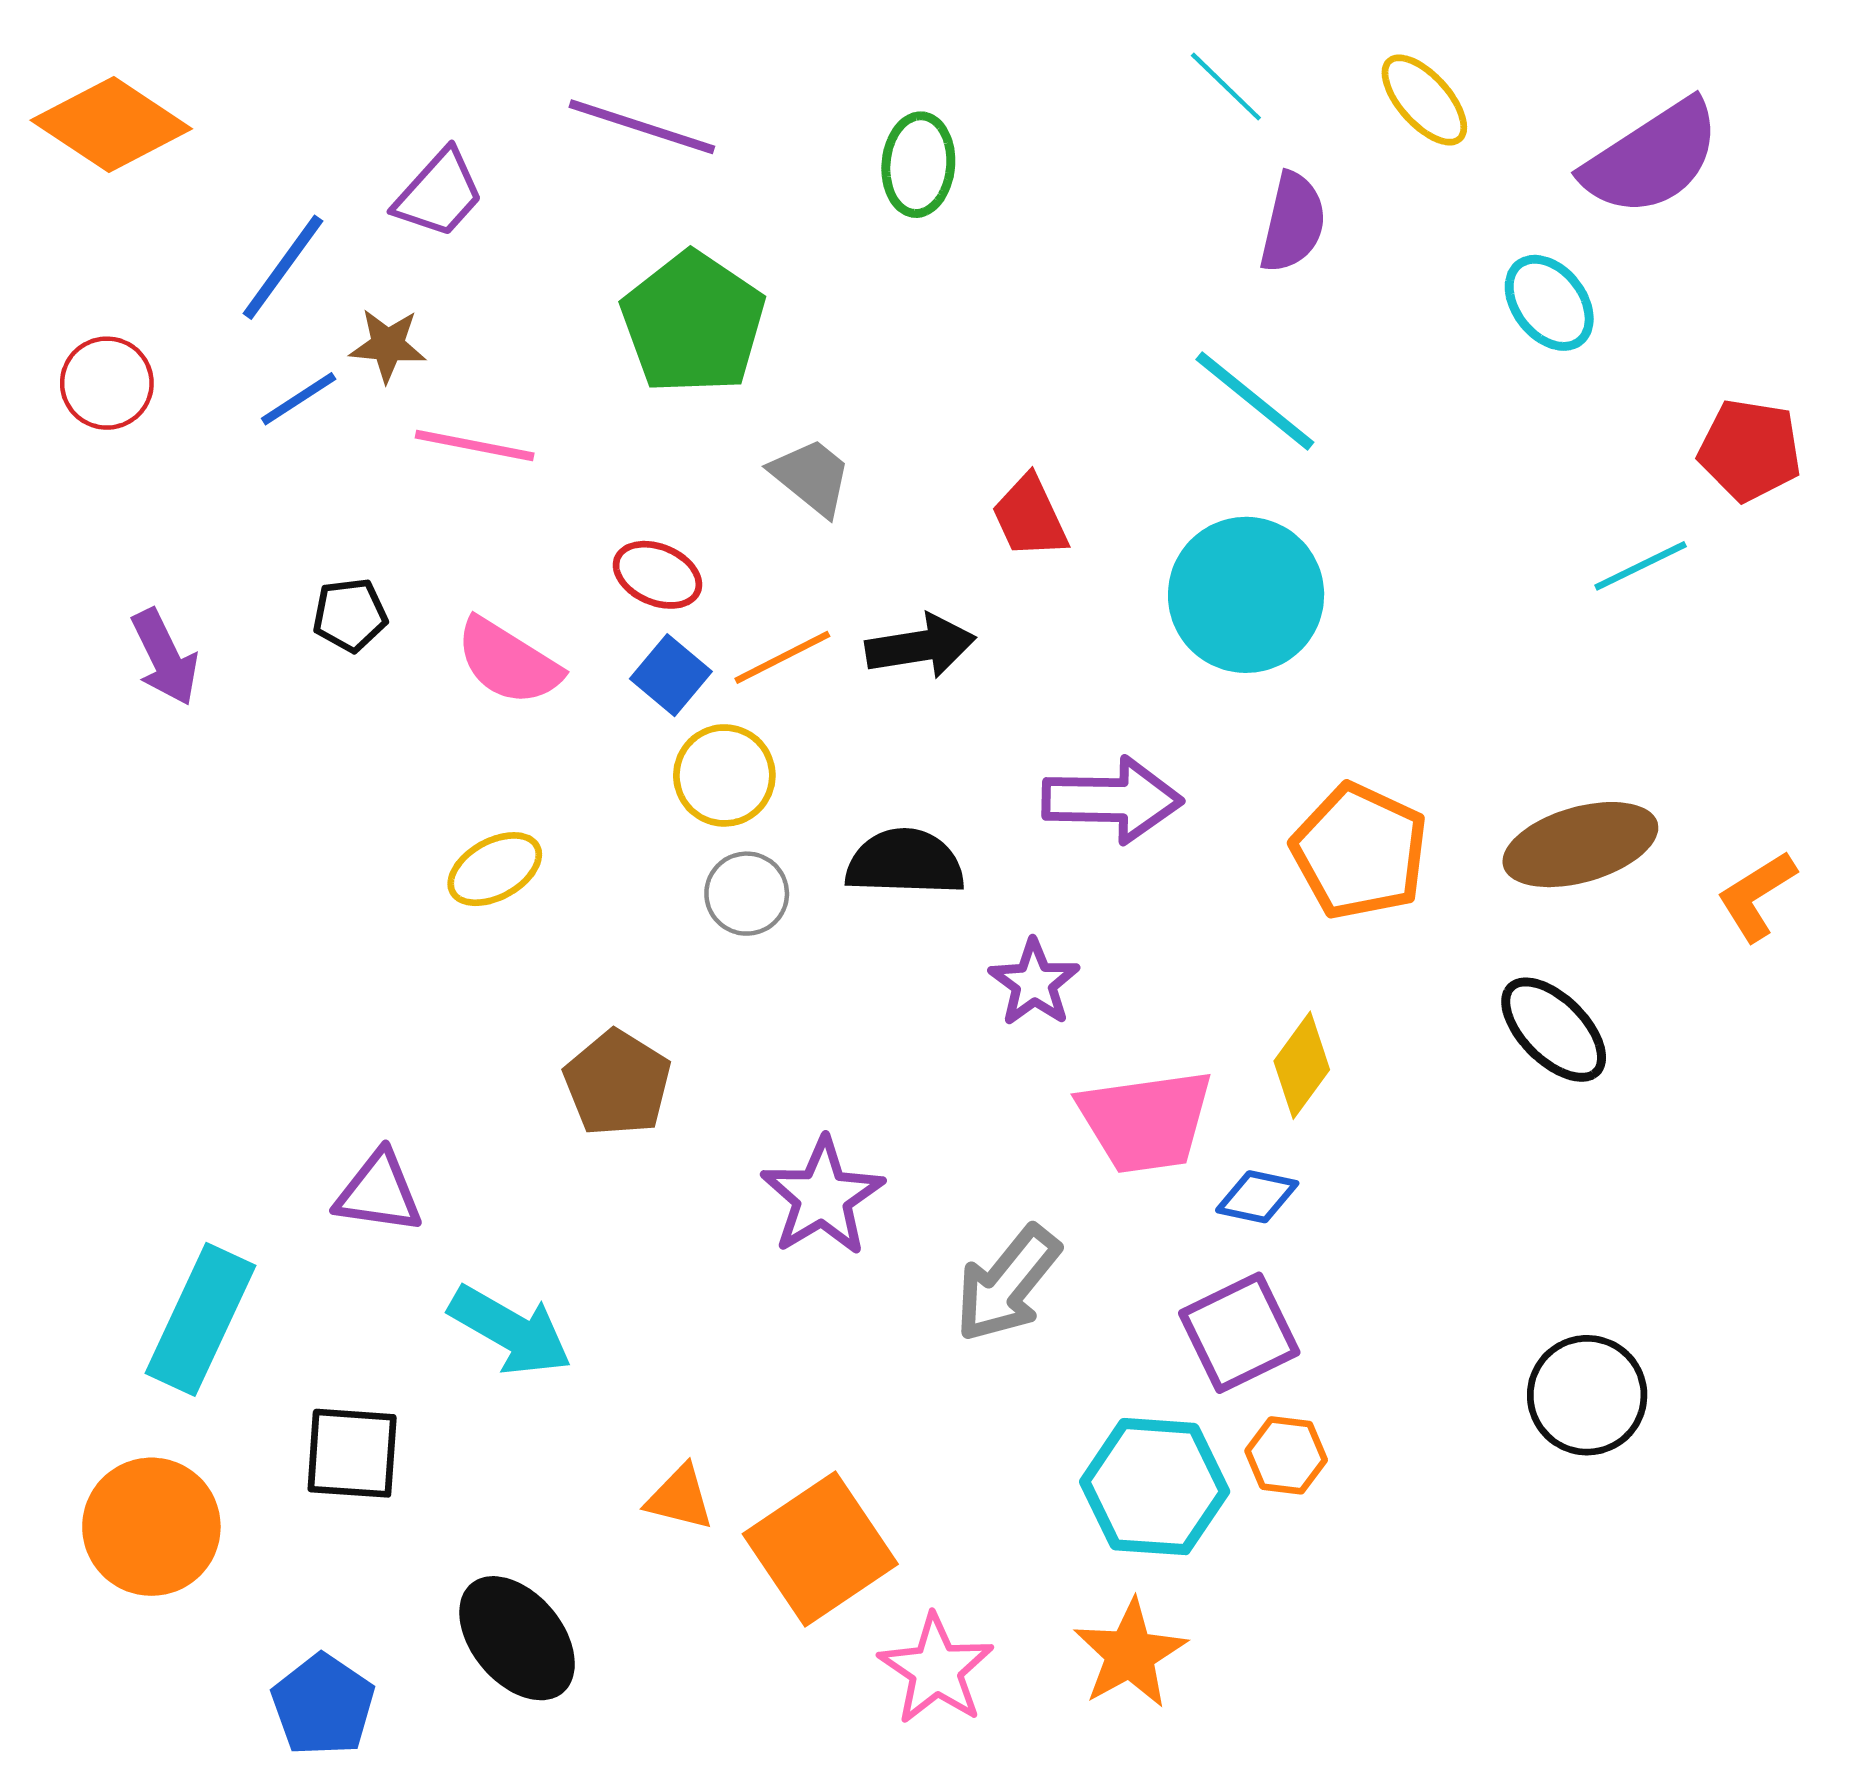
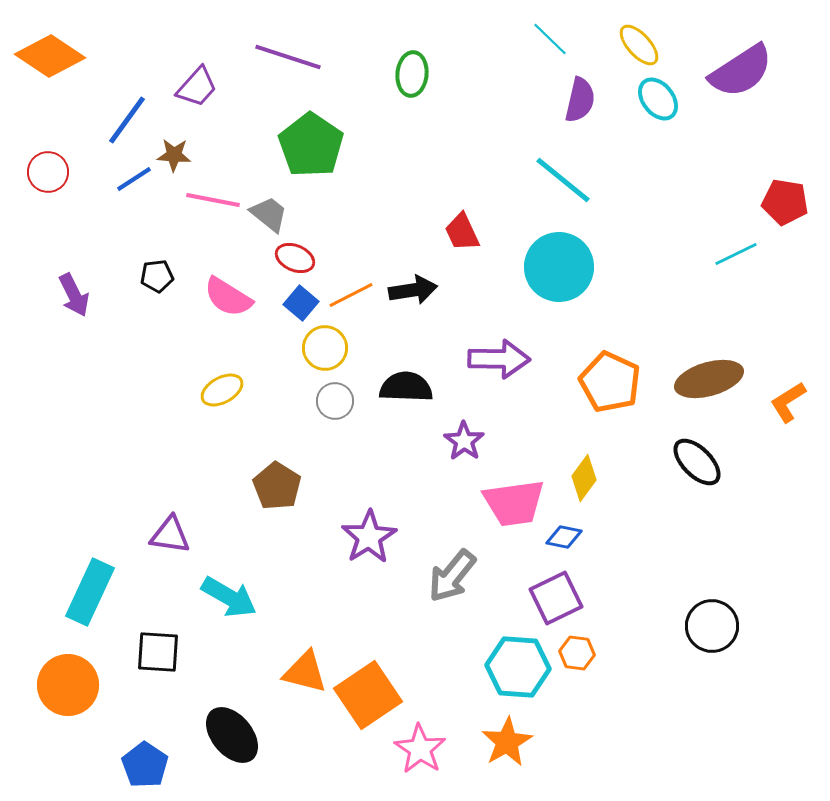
cyan ellipse: (1549, 303) -> (658, 99), moved
gray trapezoid: (811, 477) -> (269, 214), moved
orange triangle: (680, 1498) -> (305, 672), size x1.4

